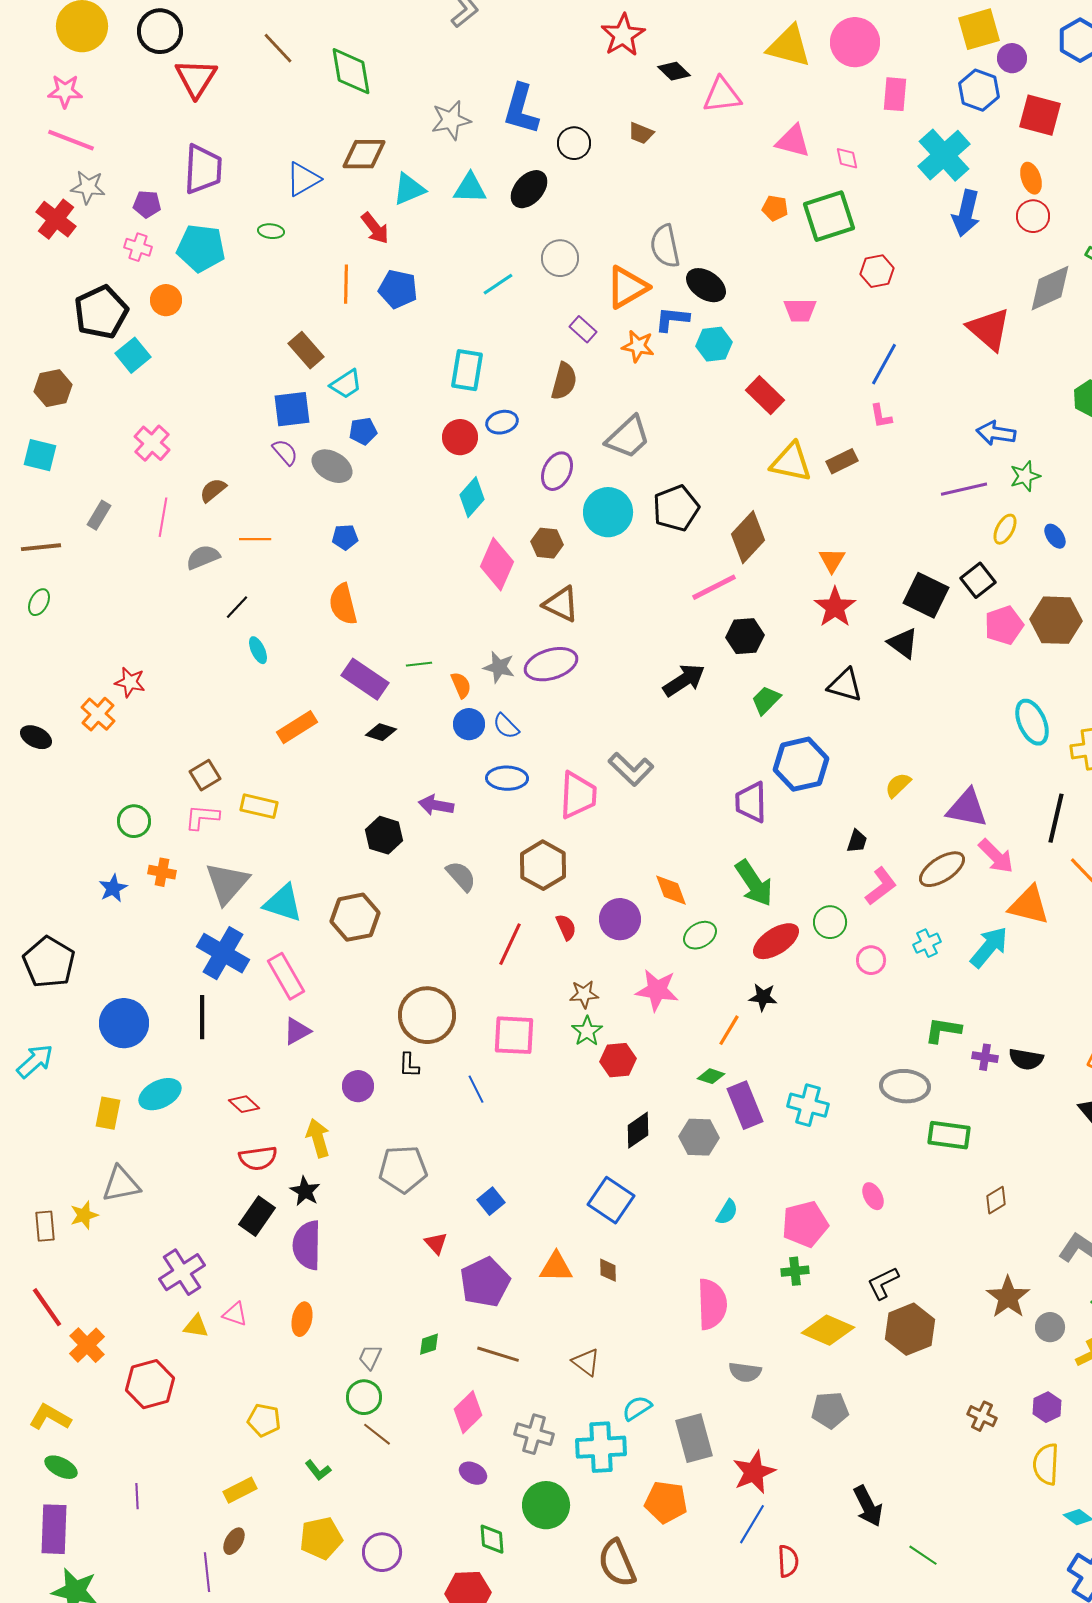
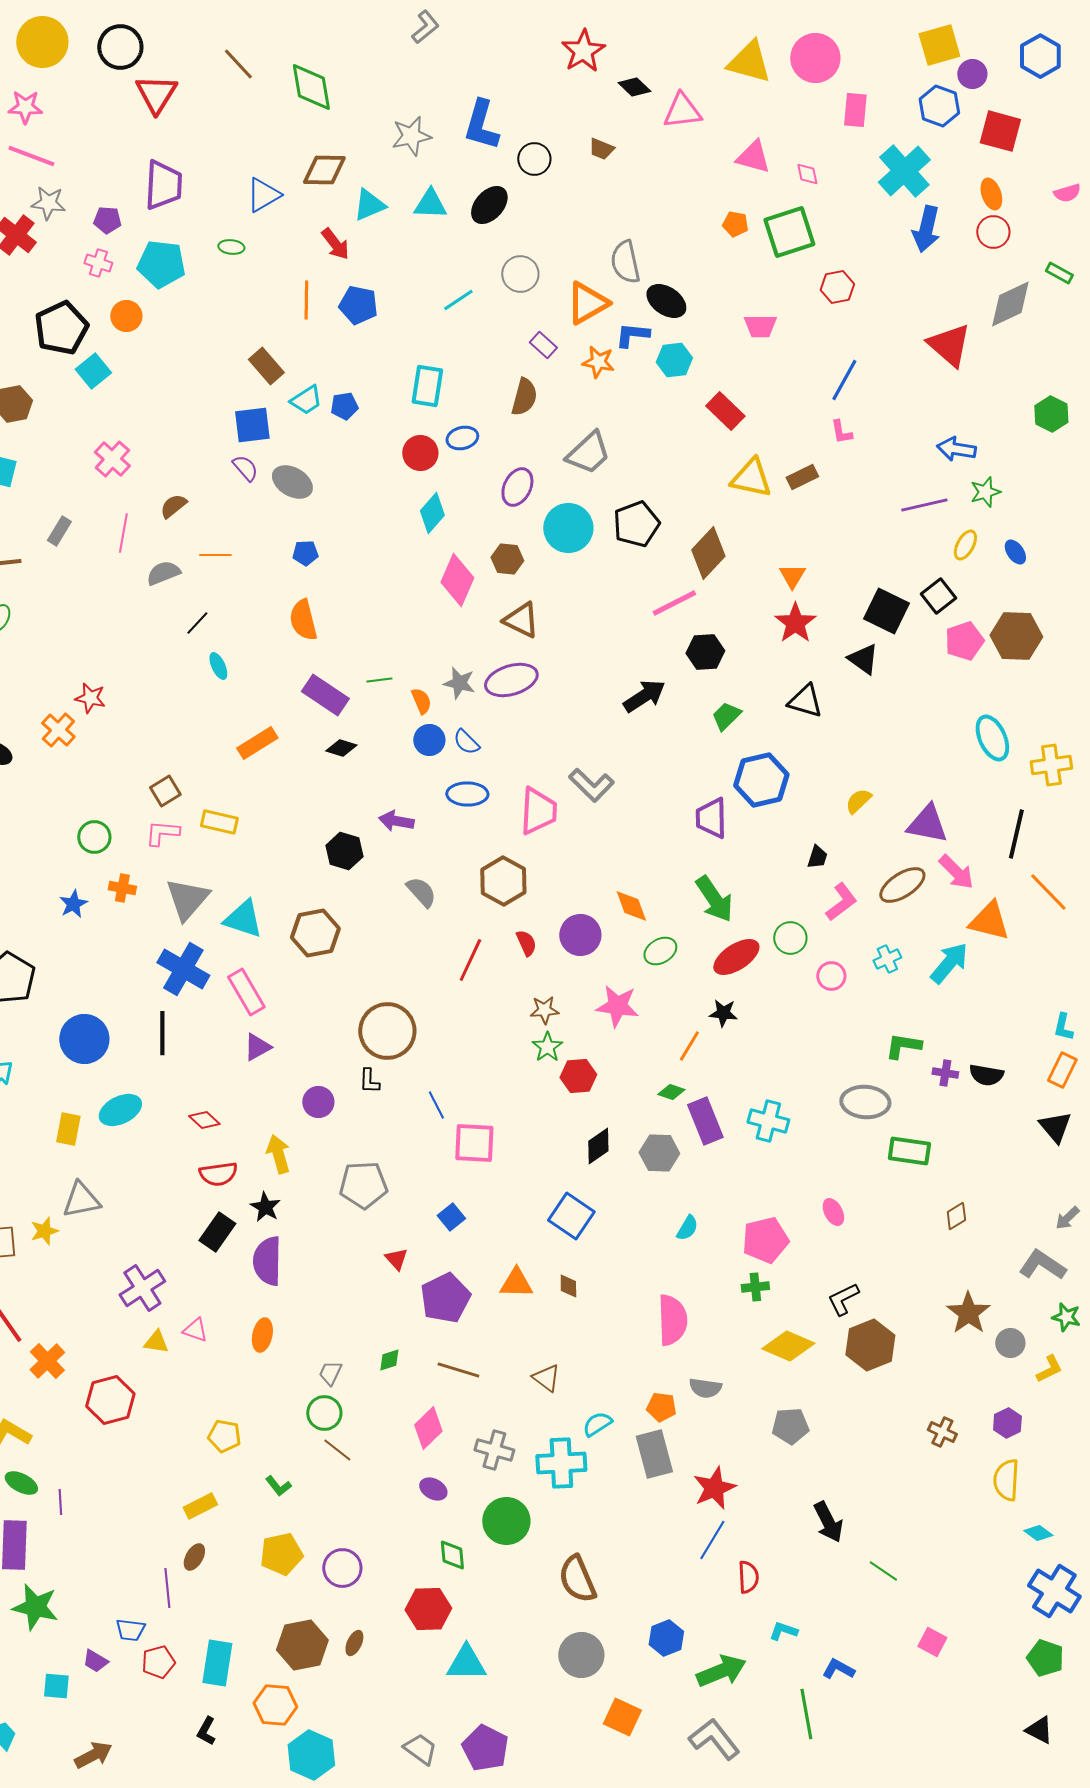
blue pentagon: (363, 431) -> (344, 406), moved
pink square: (514, 1035) -> (474, 1143), moved
purple line: (137, 1496) -> (60, 1502), moved
orange pentagon: (666, 1502) -> (661, 1407), moved, size x0.7

